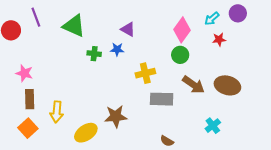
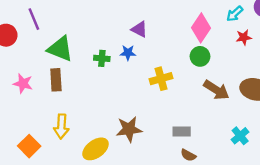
green triangle: (74, 26) -> (60, 49), moved
brown rectangle: (30, 99) -> (56, 80), moved
gray rectangle: (162, 99) -> (182, 131), moved, size x0.7

